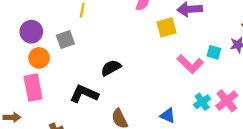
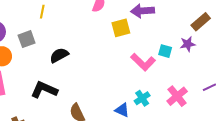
black semicircle: (111, 68) -> (59, 55), moved
cyan cross: (202, 102) -> (142, 98), moved

